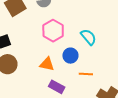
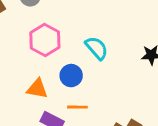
orange line: (86, 74) -> (77, 107), moved

